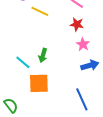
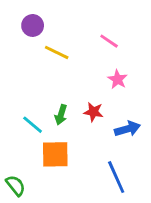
red star: (77, 24) -> (93, 112), moved
pink star: (83, 44) -> (118, 79), moved

